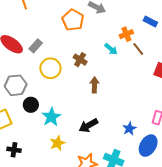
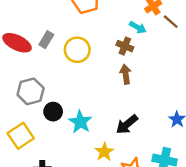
brown cross: (80, 60) -> (125, 46), moved
yellow circle: (50, 68) -> (77, 50), moved
yellow star: (57, 143) -> (104, 152), moved

